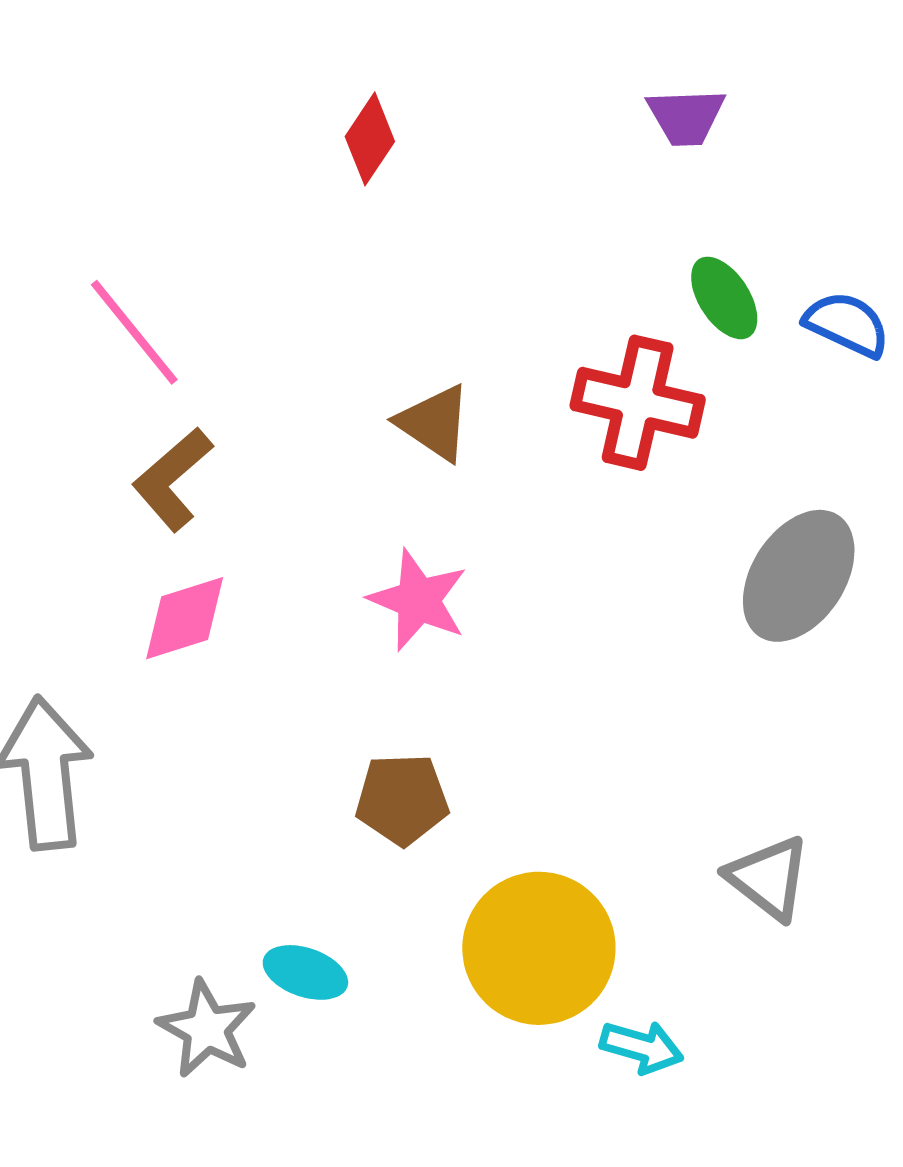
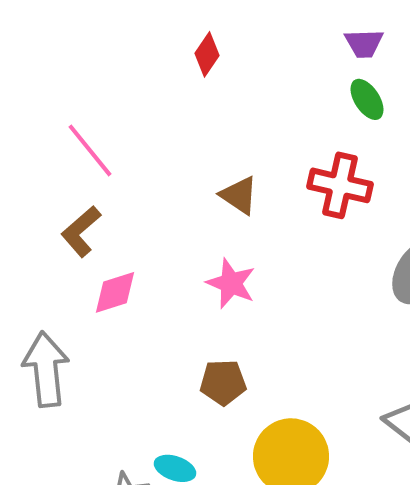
green ellipse: (724, 298) -> (367, 99), moved
brown L-shape: (173, 479) -> (81, 231), moved

